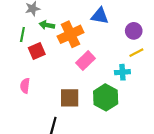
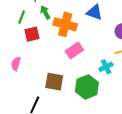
green arrow: (47, 25) -> (45, 12), turned 40
orange cross: (71, 34) -> (65, 24), turned 30
cyan cross: (122, 72) -> (106, 67), turned -32

